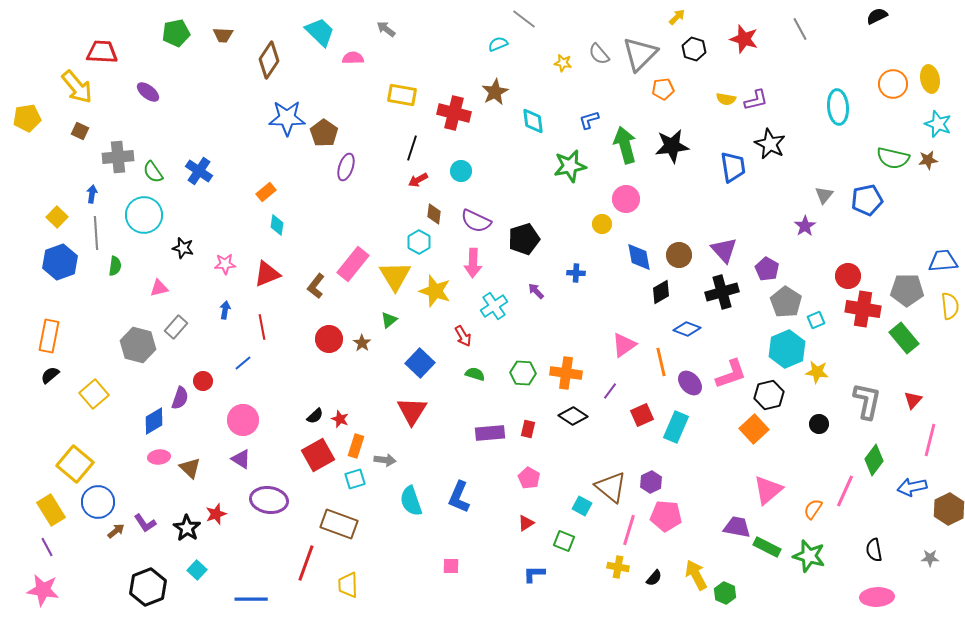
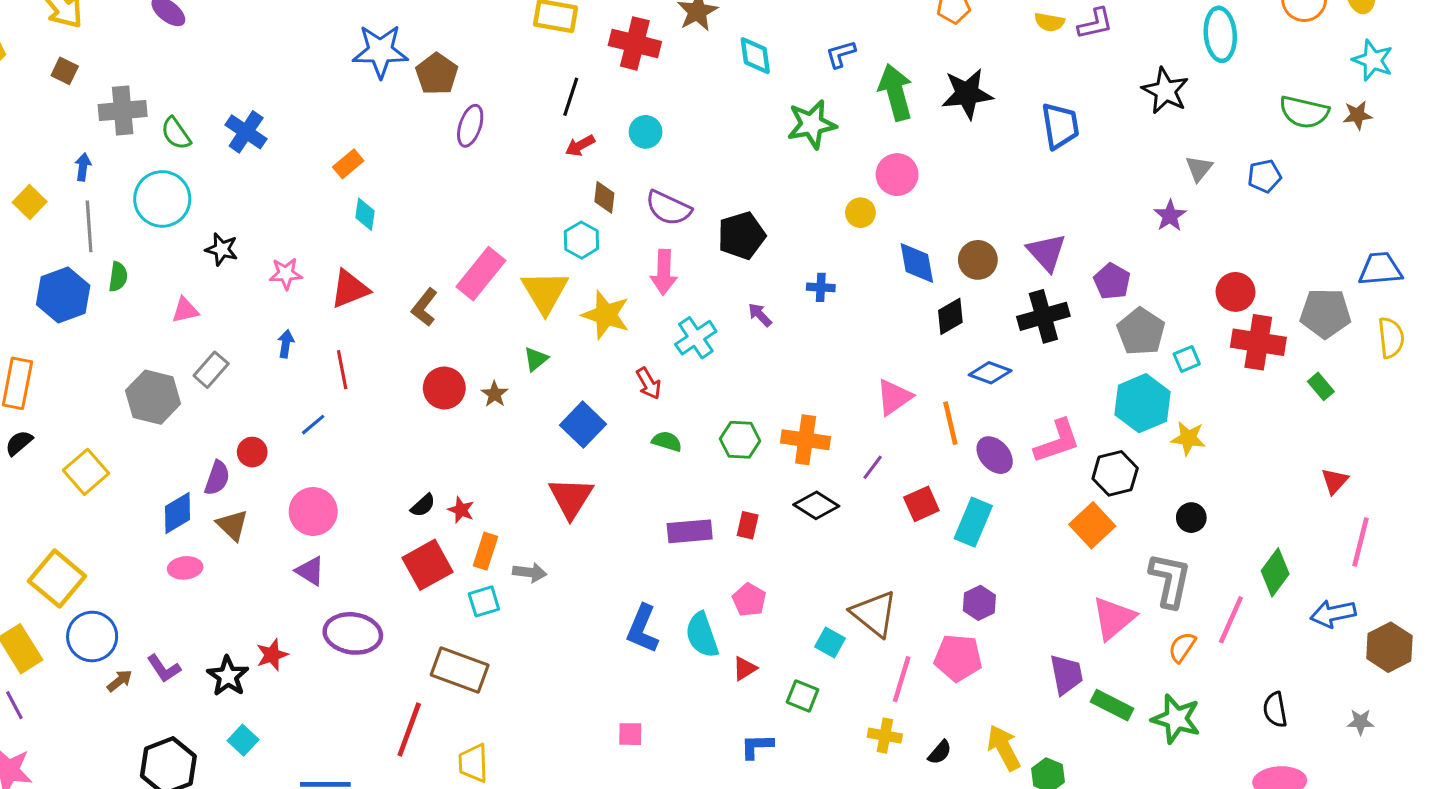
black star: (770, 144) -> (1165, 91), moved
blue pentagon: (867, 200) -> (1264, 176), size x0.7
blue hexagon: (60, 262) -> (63, 295), moved
green rectangle: (904, 338) -> (1321, 386), size x0.6
gray L-shape: (867, 401) -> (1170, 580), moved
brown triangle: (190, 468) -> (232, 525), moved
purple hexagon: (651, 482) -> (979, 603), moved
cyan semicircle: (411, 501) -> (702, 635), moved
purple trapezoid: (737, 527) -> (1066, 675), turned 68

